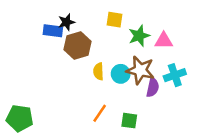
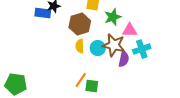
pink triangle: (164, 41) -> (130, 30), moved
brown hexagon: (78, 46) -> (80, 24), moved
green square: (129, 121) -> (92, 86), moved

